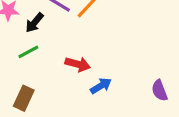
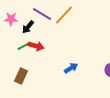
red arrow: (78, 64) -> (36, 46), moved

